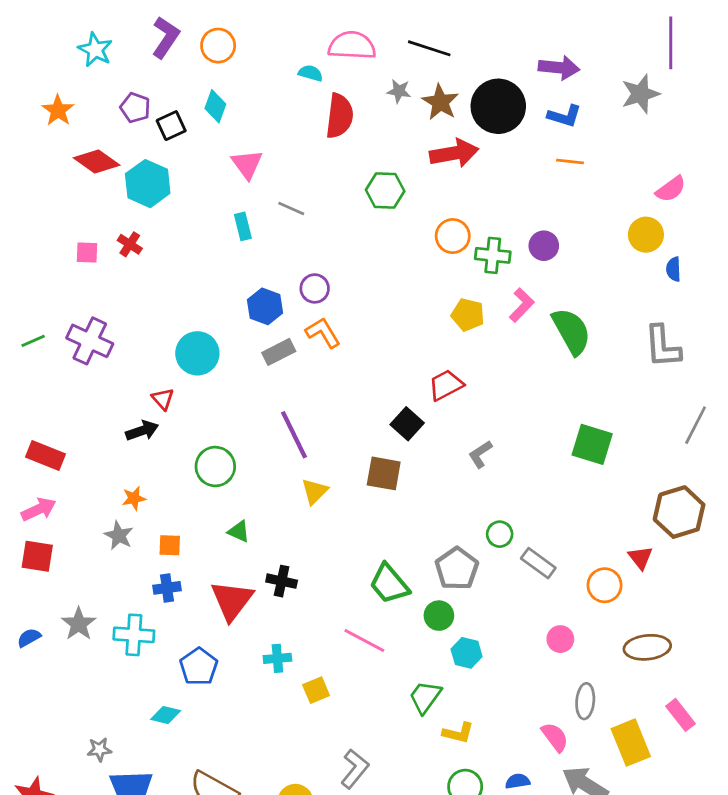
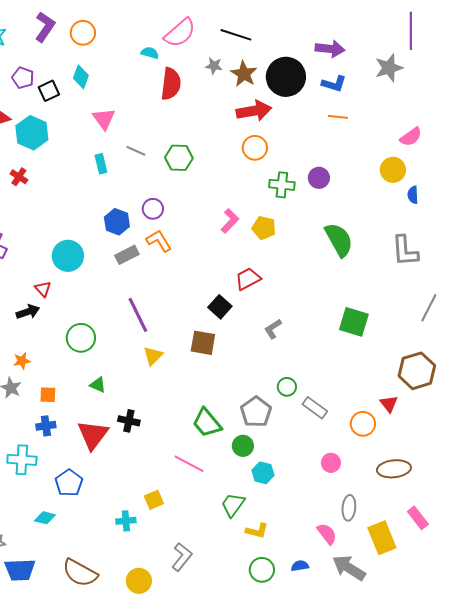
pink semicircle: (352, 46) -> (180, 33), turned 136
green hexagon: (385, 190) -> (179, 158), moved
orange circle: (453, 236) -> (255, 148), moved
pink L-shape: (522, 305) -> (230, 221), moved
cyan cross: (277, 658) -> (126, 521), moved

